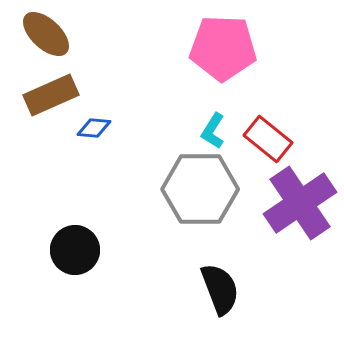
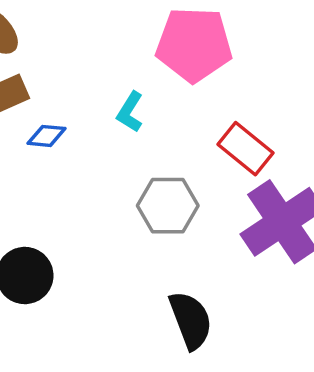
cyan L-shape: (213, 131) -> (130, 112), moved
gray hexagon: (200, 189) -> (168, 206), size x0.7

